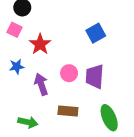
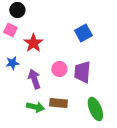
green arrow: (28, 122) -> (35, 107), moved

